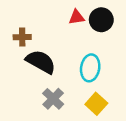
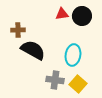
gray cross: (53, 99) -> (55, 80), moved, turned -36

